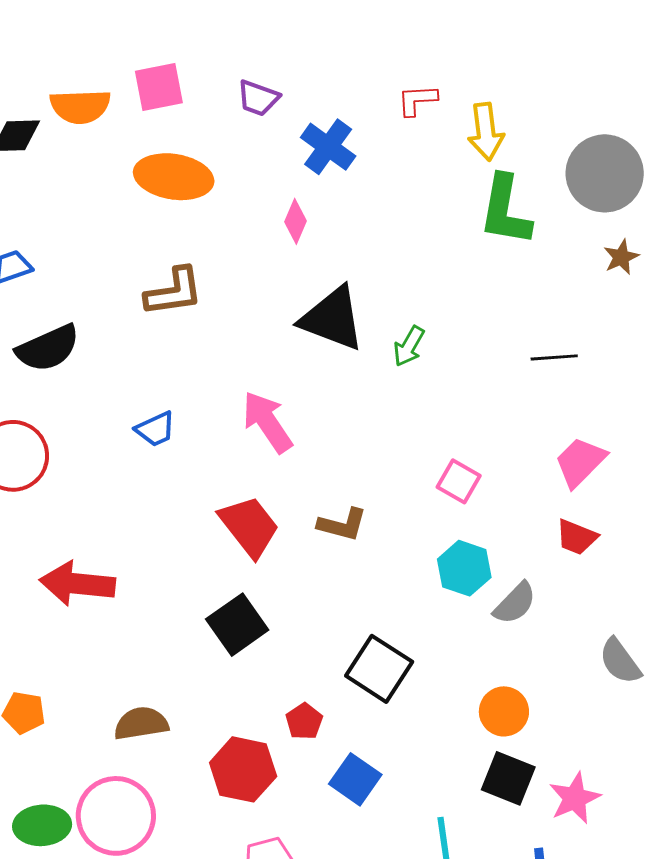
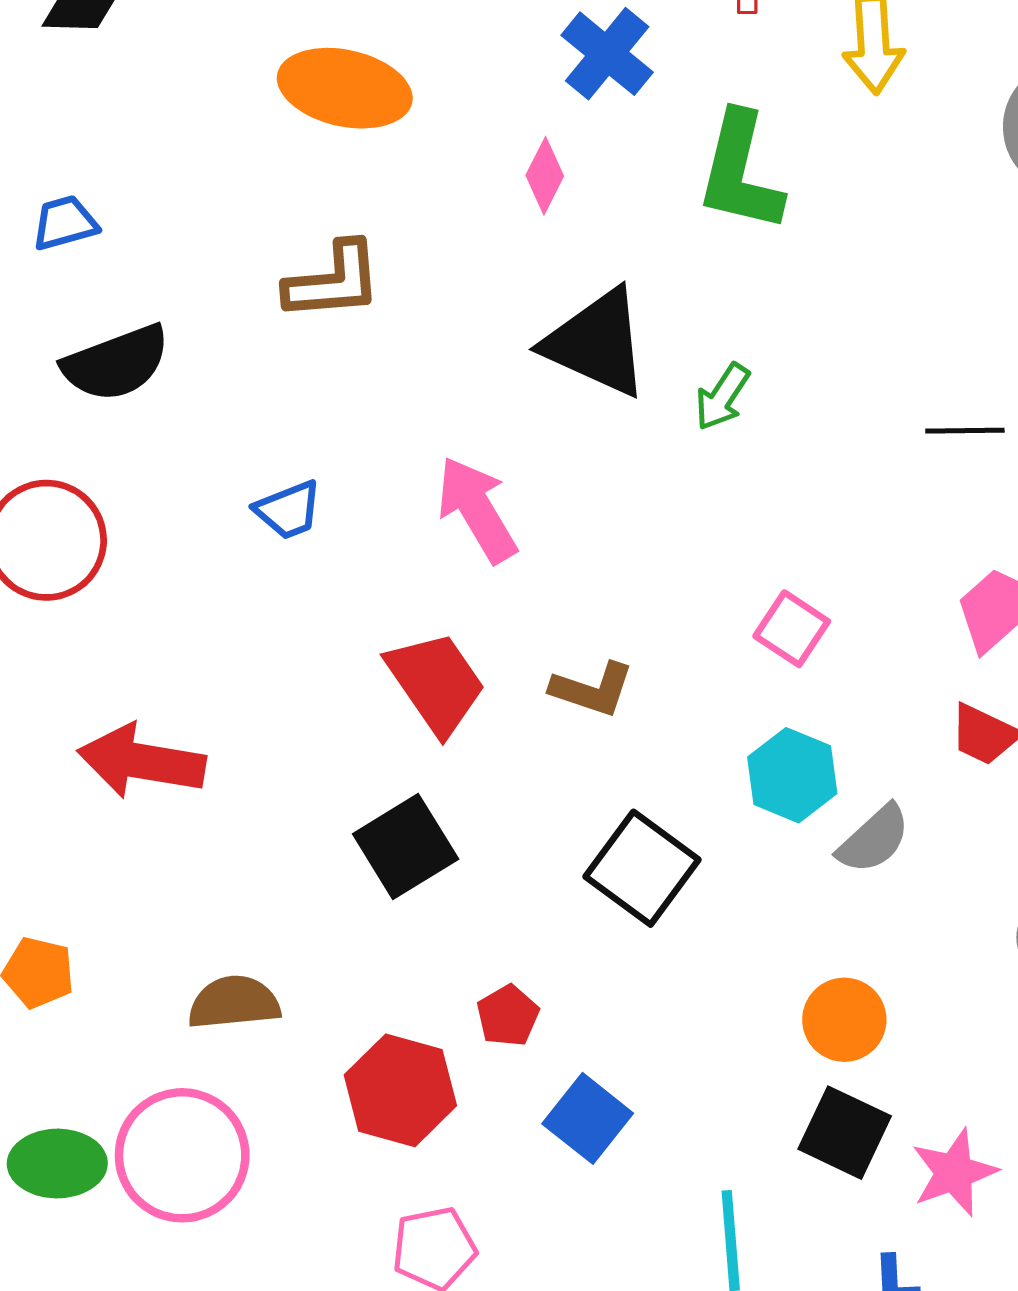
green L-shape: (505, 210) -> (740, 172), moved
black square: (379, 669) -> (642, 868), moved

